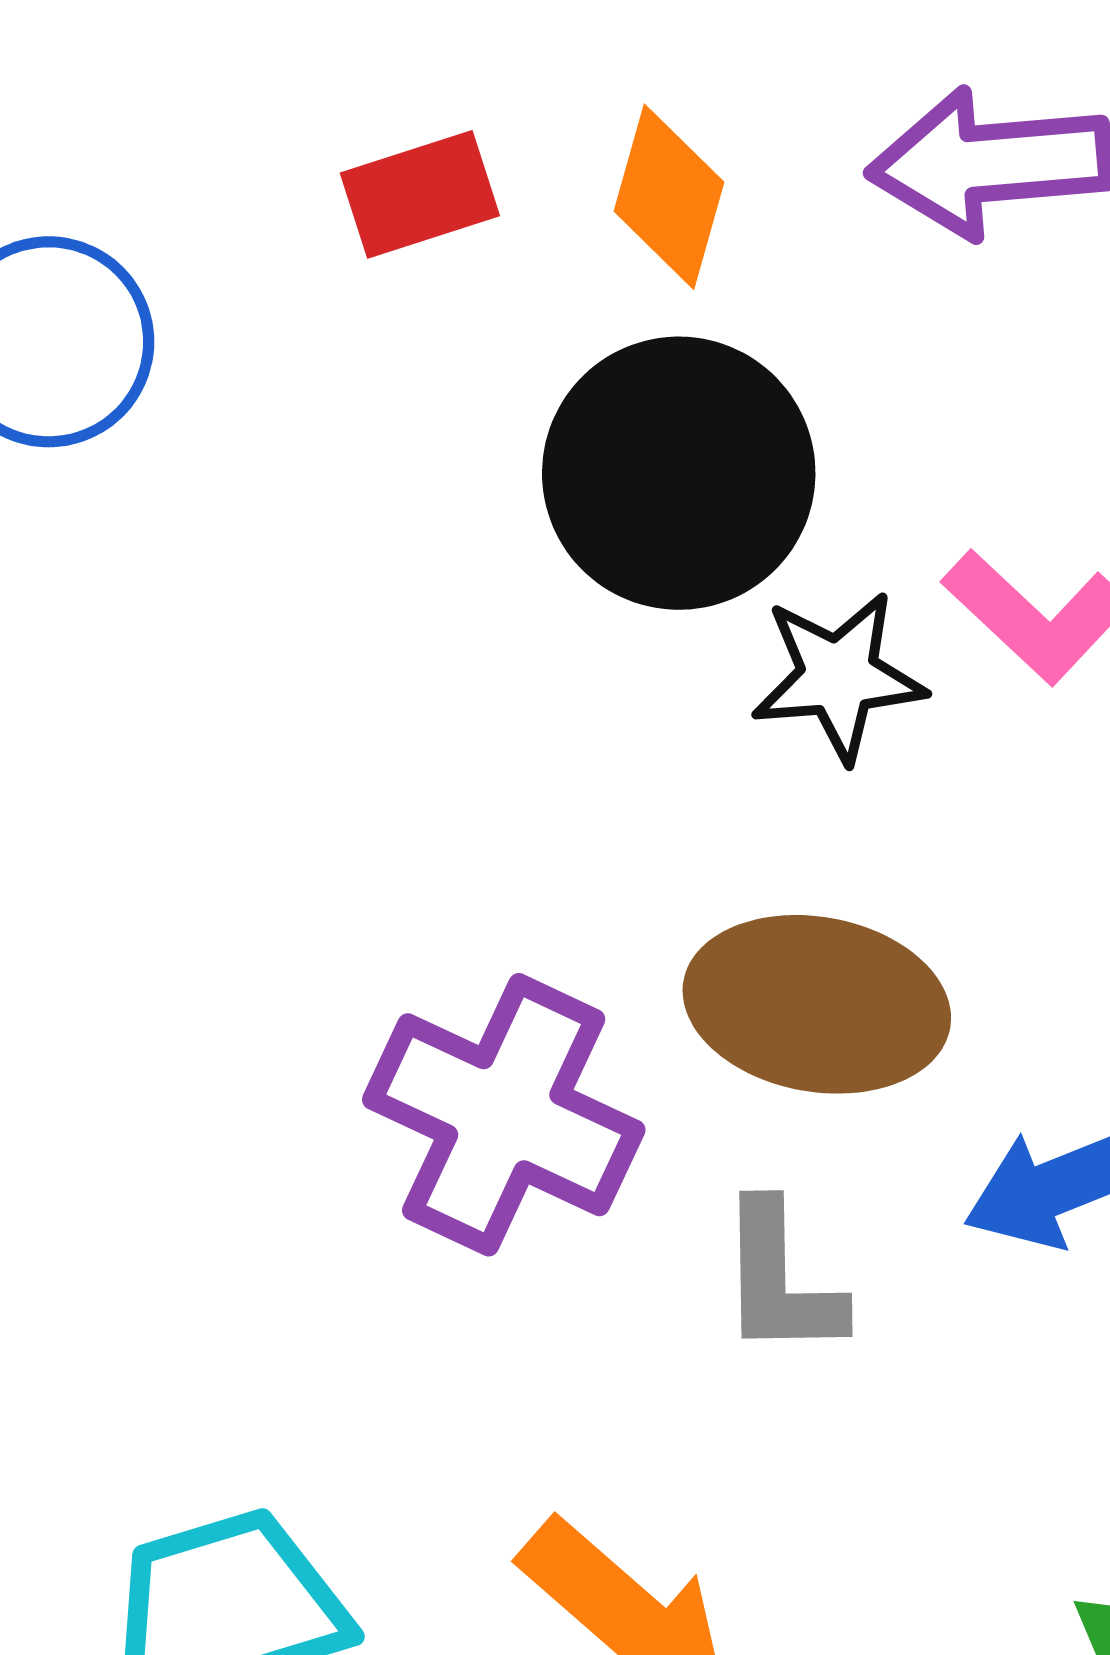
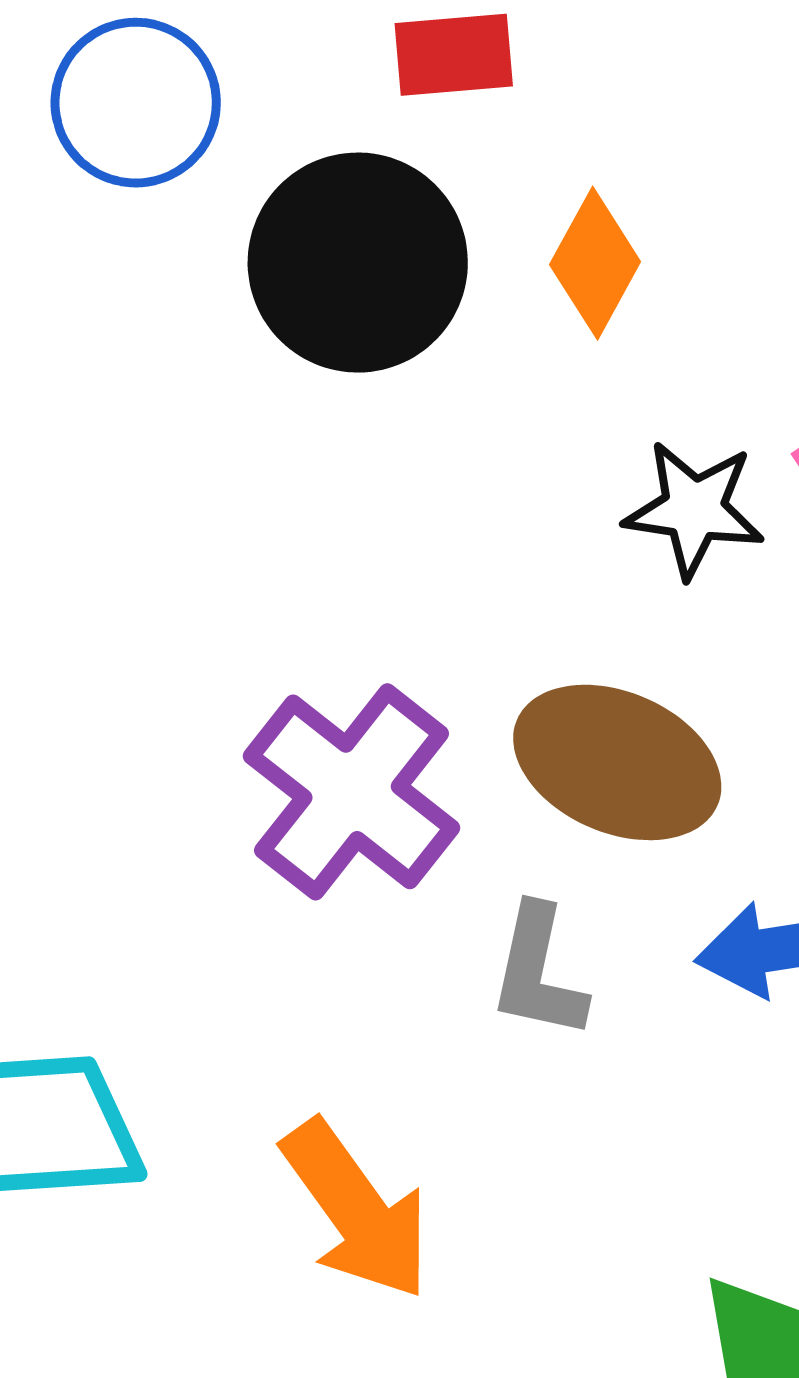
orange diamond: (669, 197) -> (595, 263), moved
black circle: (679, 473) -> (358, 263), moved

